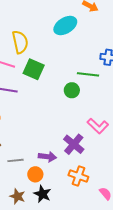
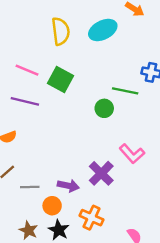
yellow semicircle: (20, 42) -> (61, 31), moved
orange cross: (78, 176) -> (92, 218), moved

